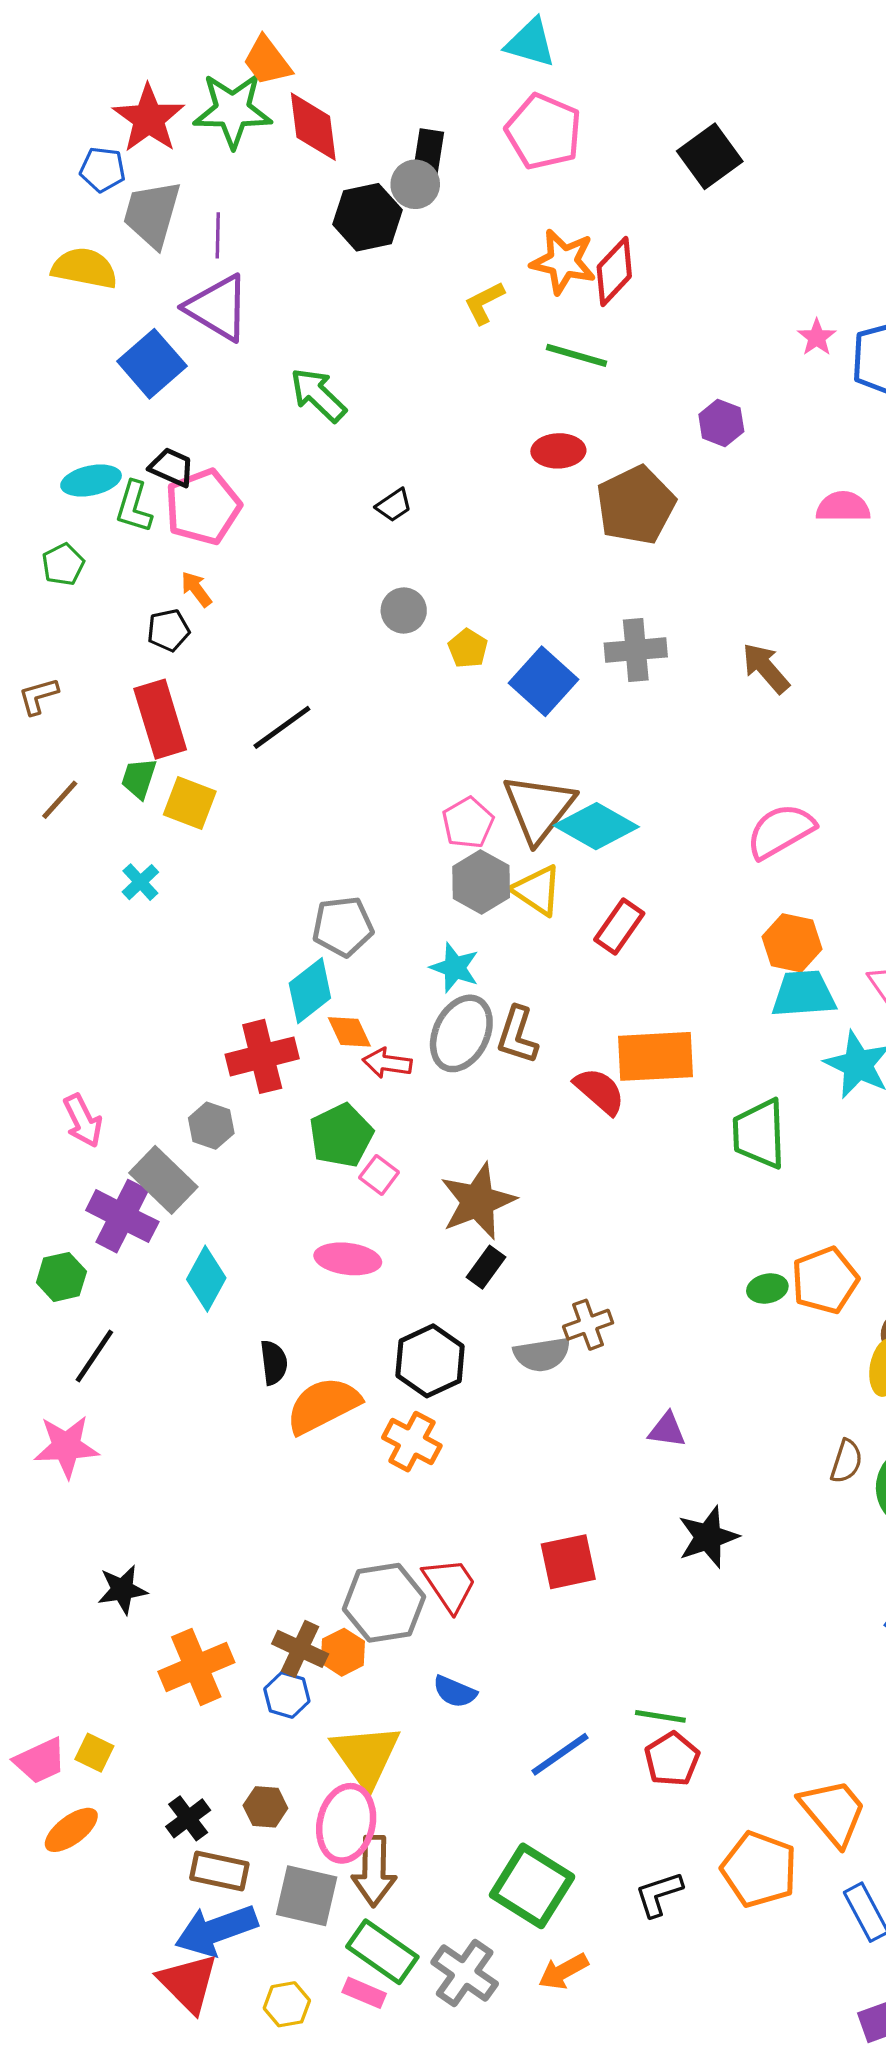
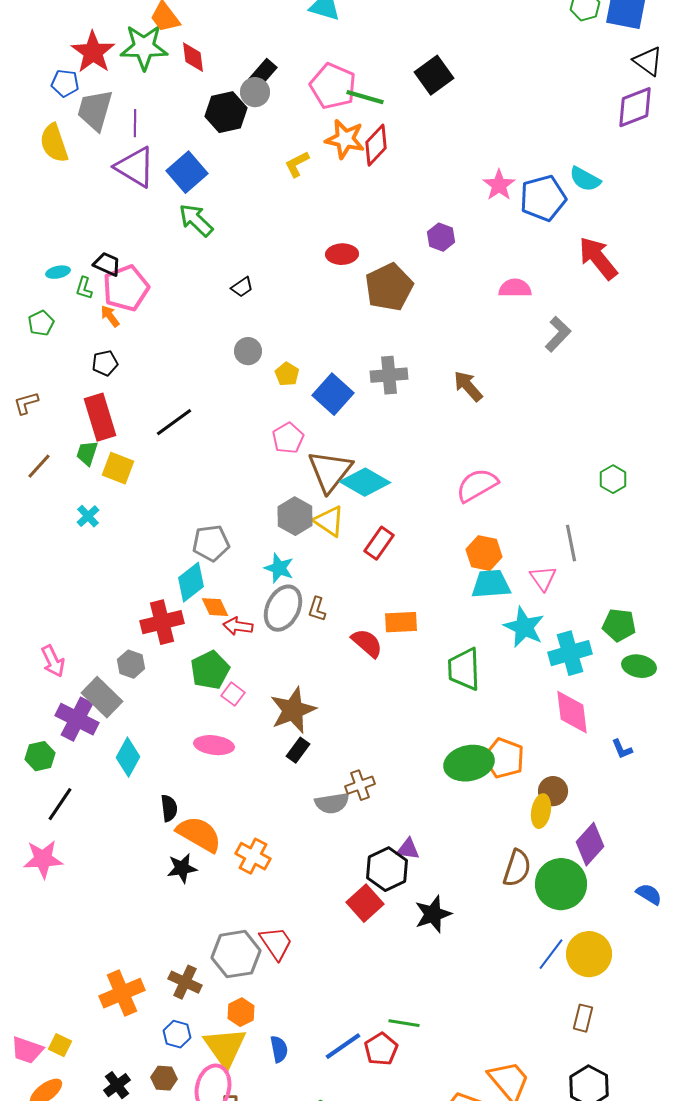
red diamond: (313, 127) -> (193, 57), size x0.7
pink pentagon: (544, 132) -> (333, 86), moved
black rectangle: (428, 153) -> (263, 73), turned 32
yellow semicircle: (84, 268) -> (54, 143), turned -120
pink star: (817, 337) -> (499, 185), size x1.4
green line: (576, 355) -> (365, 97), moved
blue square: (152, 364) -> (187, 172), moved
cyan ellipse: (91, 481) -> (58, 272), size x0.7
green L-shape: (134, 507) -> (84, 288), size x0.7
orange arrow: (196, 589) -> (110, 316), moved
pink pentagon: (468, 823) -> (288, 438), moved
brown L-shape: (517, 1035) -> (317, 609), size x0.7
orange rectangle: (655, 1056) -> (401, 622), size x0.7
orange pentagon: (825, 1280) -> (504, 758), turned -30
green ellipse: (767, 1288) -> (469, 763), size x2.0
black hexagon: (430, 1361) -> (387, 869), moved
orange semicircle: (323, 1405) -> (199, 834), turned 57
brown semicircle: (846, 1461) -> (517, 868), size x1.4
red square: (568, 1562) -> (365, 903), moved, turned -30
black star: (122, 1590) -> (182, 868), moved
orange hexagon: (343, 1652) -> (241, 1012), moved
blue semicircle: (455, 1692) -> (279, 1049), moved, turned -124
blue hexagon: (287, 1695) -> (177, 1034), moved
red pentagon: (672, 1759) -> (381, 1049), moved
pink trapezoid: (40, 1761) -> (27, 1050), turned 44

